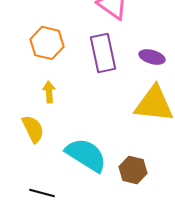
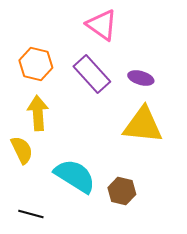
purple rectangle: (103, 53) -> (92, 74), turned -30
yellow arrow: (49, 92) -> (38, 113), size x1.6

